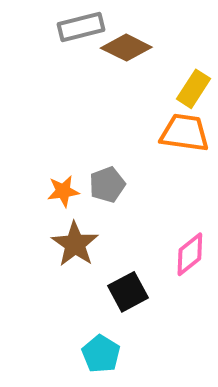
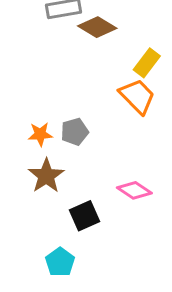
orange trapezoid: (185, 133) -> (137, 96), turned 33
pink diamond: (190, 254) -> (134, 190), turned 68

